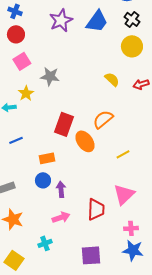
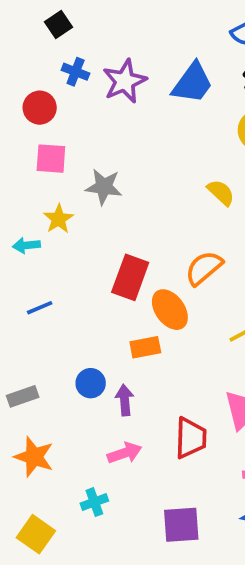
blue cross: (15, 11) -> (76, 72), moved
pink square: (22, 61) -> (51, 159), turned 36
orange rectangle: (47, 158) -> (145, 347), moved

